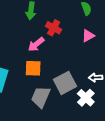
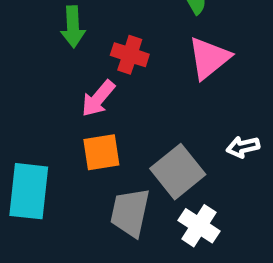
pink triangle: (88, 36) -> (209, 58), size x1.5
white cross: (86, 98) -> (199, 226), moved

